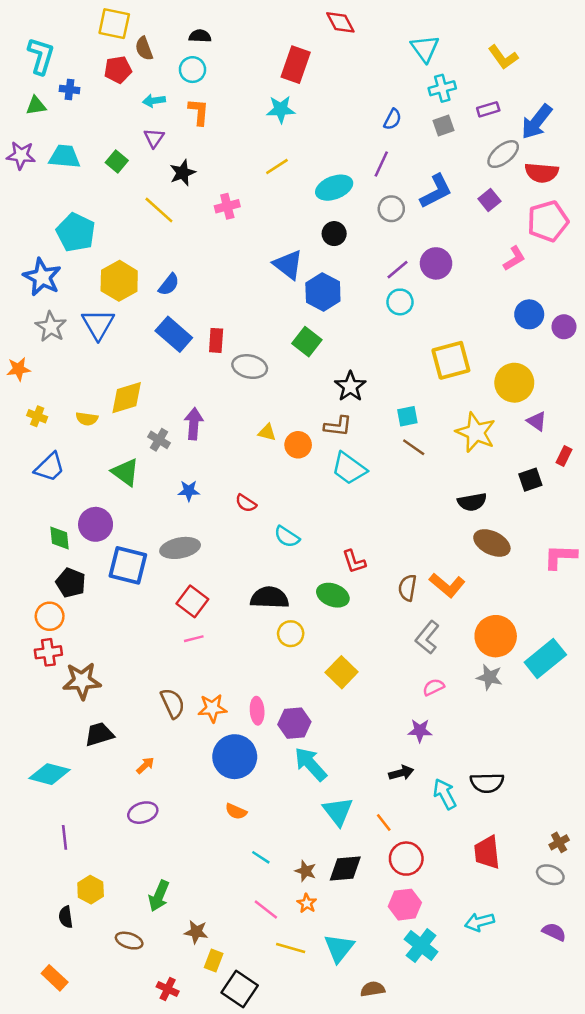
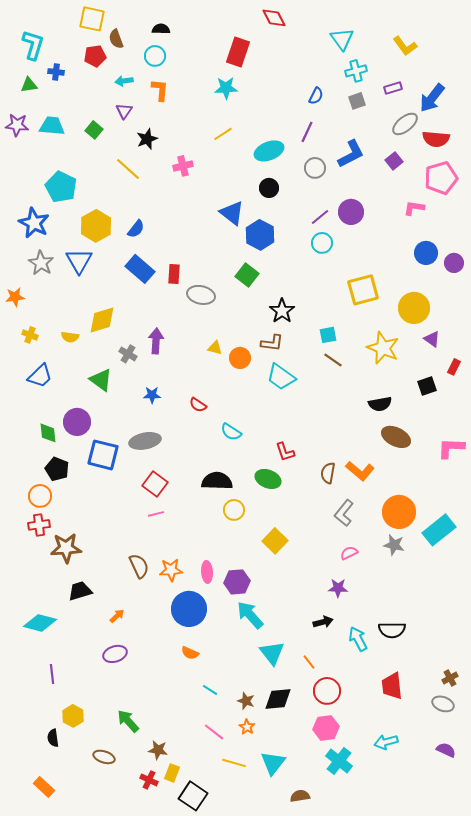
pink L-shape: (514, 258) -> (414, 208), turned -140
green arrow: (159, 896) -> (128, 721), turned 115
red cross: (168, 989) -> (149, 780), moved

